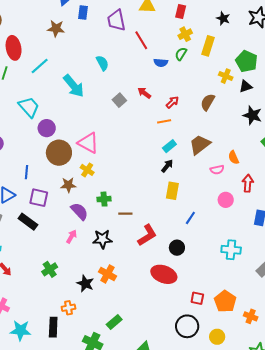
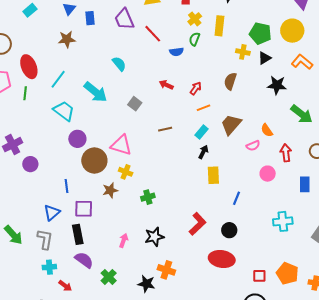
gray square: (119, 100) -> (135, 104), moved
cyan trapezoid: (29, 107) -> (64, 111), moved
orange line: (164, 121) -> (203, 108), moved
purple semicircle: (79, 211) -> (84, 260), moved
brown line: (125, 214) -> (165, 129), moved
black rectangle: (28, 222) -> (78, 234), turned 54

